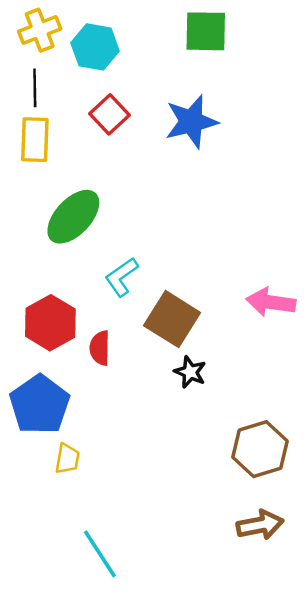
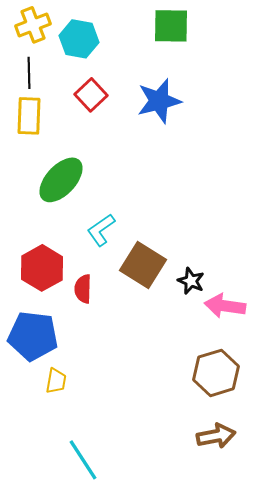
pink arrow: (271, 302) -> (225, 306), moved
black star: (190, 372) -> (191, 281), moved
blue pentagon: (40, 405) -> (33, 336), turned -30

